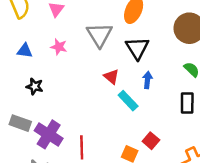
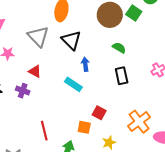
red triangle: (111, 77) -> (35, 71), moved
purple cross: (49, 134) -> (23, 91), moved, size x0.6

